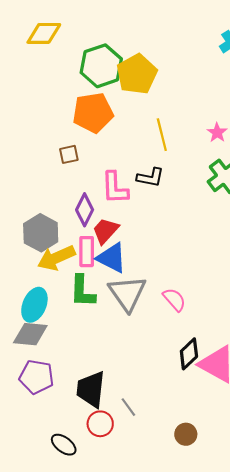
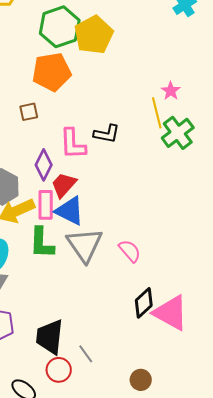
yellow line: (162, 135) -> (157, 113), moved

